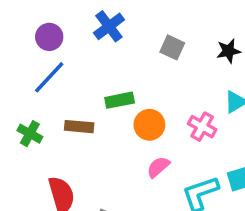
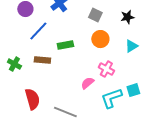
blue line: (49, 77) -> (38, 31), moved
orange circle: (149, 125) -> (100, 39), moved
pink cross: (202, 127) -> (106, 69), moved

